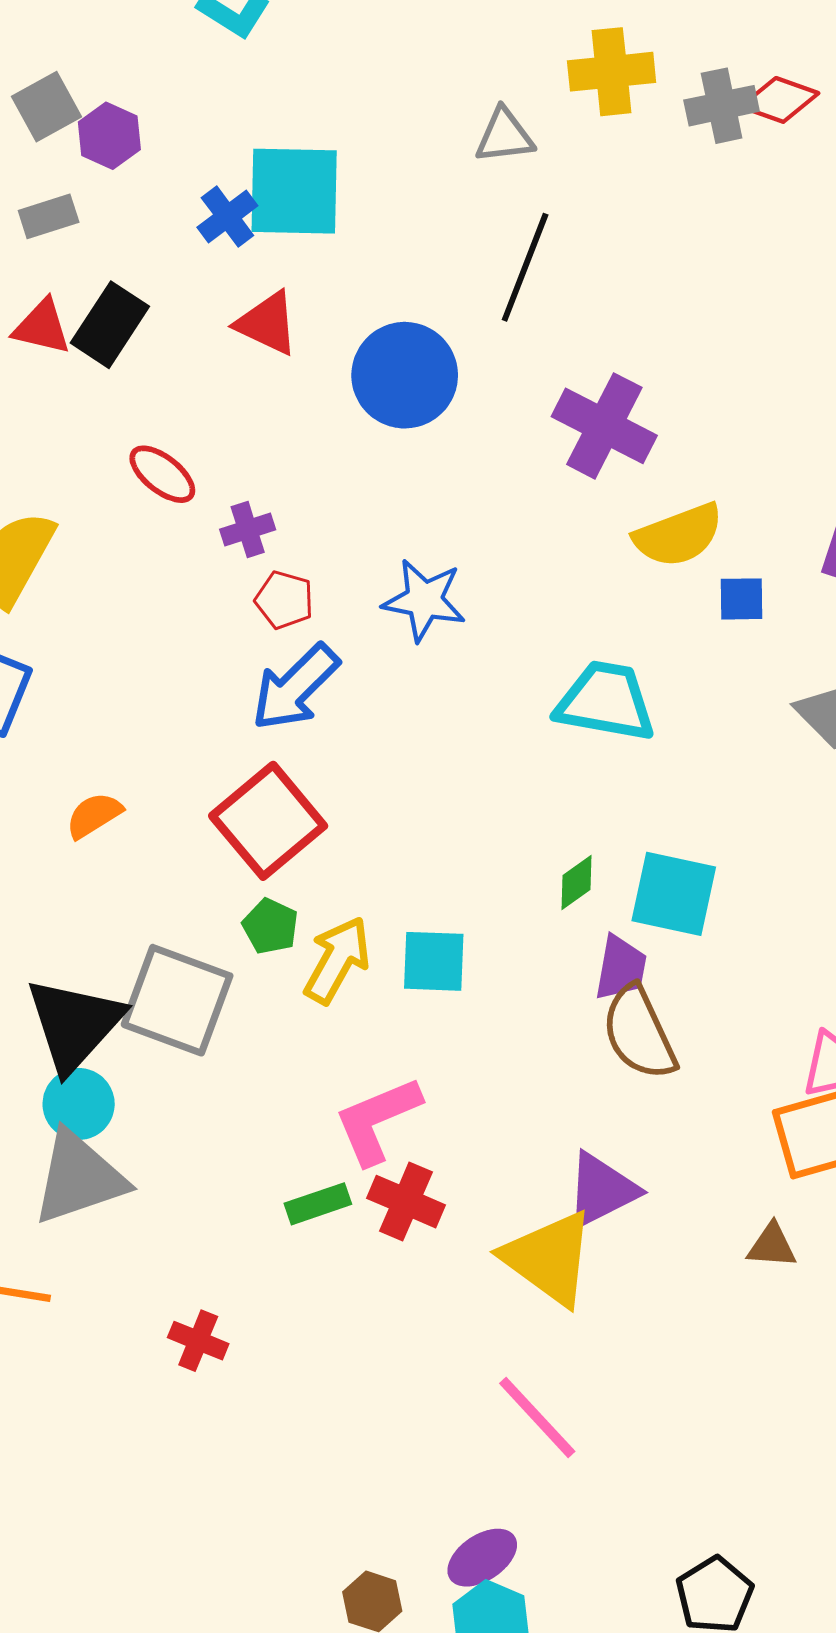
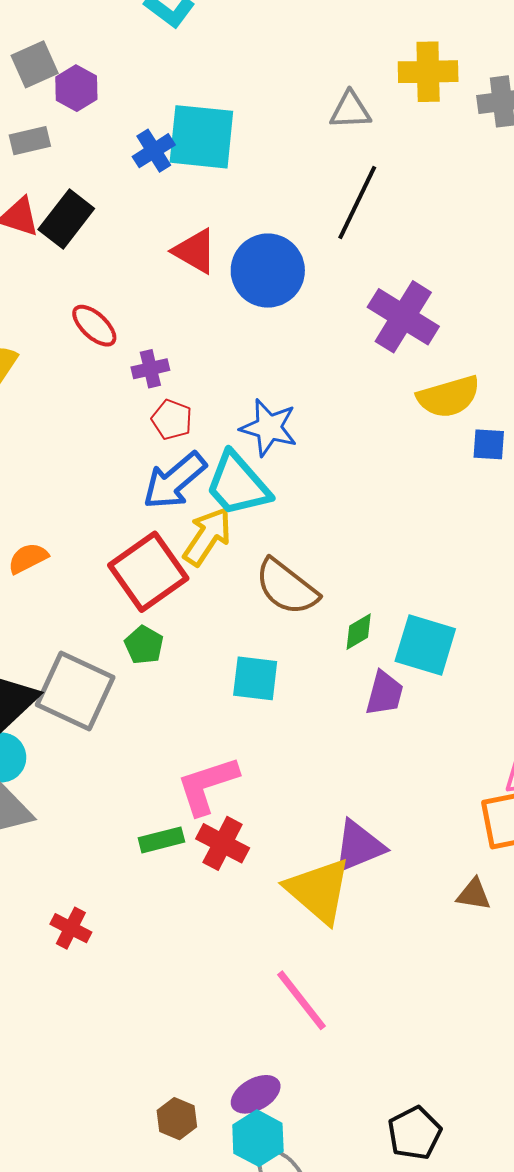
red triangle: (267, 323) -> (195, 251), moved
cyan trapezoid: (606, 701) -> (238, 484), moved, turned -146
yellow arrow: (337, 960) -> (207, 536), moved
brown semicircle: (639, 1033) -> (287, 587), moved, turned -32

